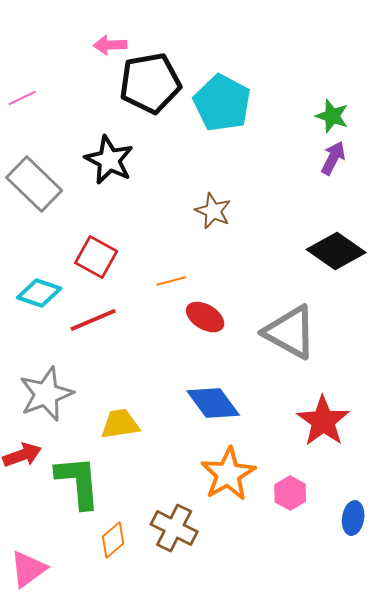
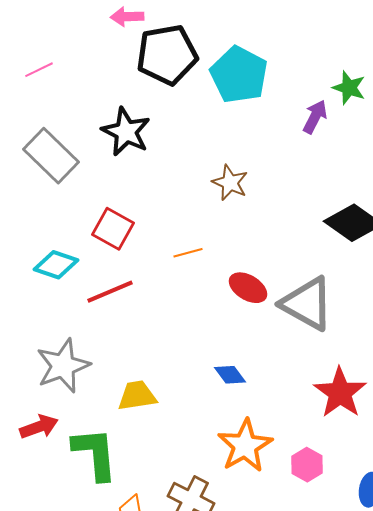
purple arrow: (333, 158) -> (315, 117), moved
red ellipse: (205, 317) -> (248, 288), moved
blue diamond: (213, 403) -> (230, 375), size x0.6

